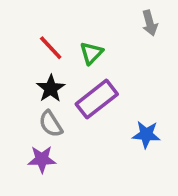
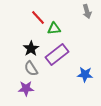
red line: (51, 48) -> (38, 18), moved
green triangle: (91, 53) -> (54, 28), turned 40

